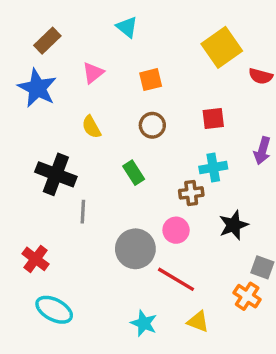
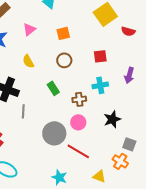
brown cross: (191, 193) -> (79, 99), moved
yellow triangle: (198, 322) -> (99, 176), moved

